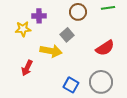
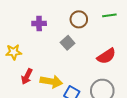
yellow star: (23, 29) -> (14, 52), moved
yellow arrow: (51, 51) -> (51, 82), moved

